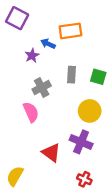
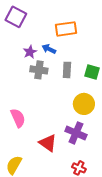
blue arrow: (48, 44) -> (49, 49), moved
gray cross: (42, 87) -> (39, 70), moved, turned 36
pink semicircle: (31, 112) -> (18, 118), moved

